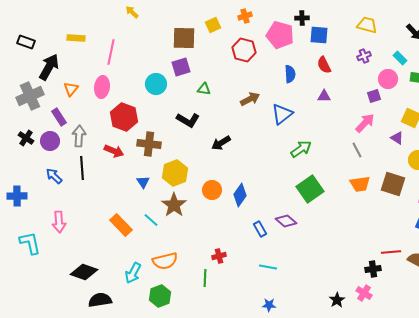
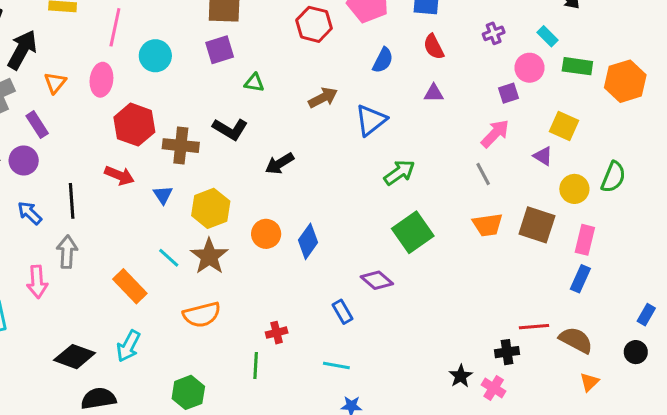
blue semicircle: (290, 74) -> (383, 60), turned 30
cyan circle: (156, 84) -> (155, 56), moved
gray arrow: (79, 136) -> (67, 252), moved
brown cross: (149, 144) -> (181, 146), moved
blue triangle: (143, 182) -> (163, 195), moved
cyan line: (151, 220) -> (169, 258), moved
blue rectangle: (260, 229) -> (342, 312), moved
orange semicircle: (165, 261) -> (202, 315), moved
cyan line: (268, 267) -> (336, 366), moved
cyan arrow: (133, 273) -> (128, 346), moved
black star: (337, 300) -> (461, 376), moved

